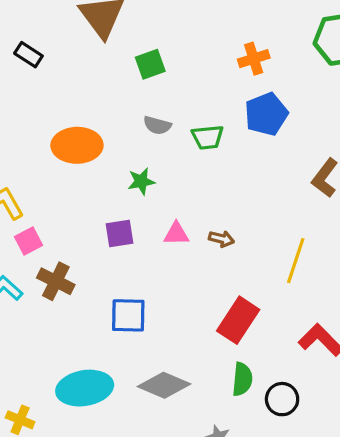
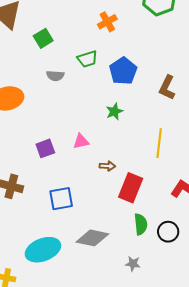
blue pentagon: (266, 114) -> (123, 71), moved
green trapezoid: (208, 137) -> (87, 59), moved
green star: (141, 181) -> (114, 112), moved
brown arrow: (221, 239) -> (107, 166), moved

